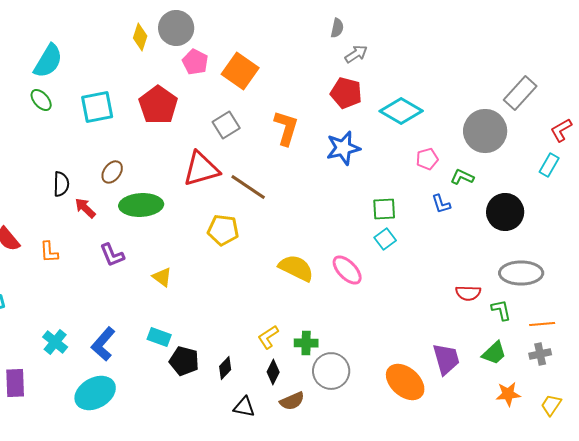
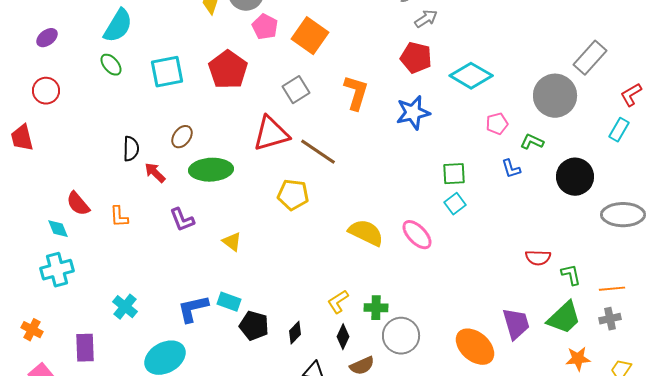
gray ellipse: (521, 273) -> (623, 215), moved
blue L-shape: (103, 344) -> (193, 309), moved, turned 36
green trapezoid: (494, 353) -> (564, 318), size x1.4

